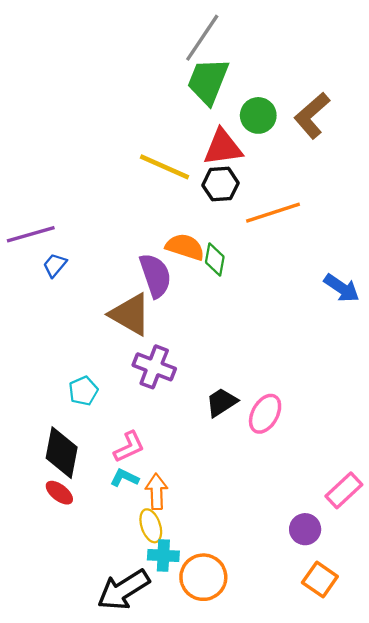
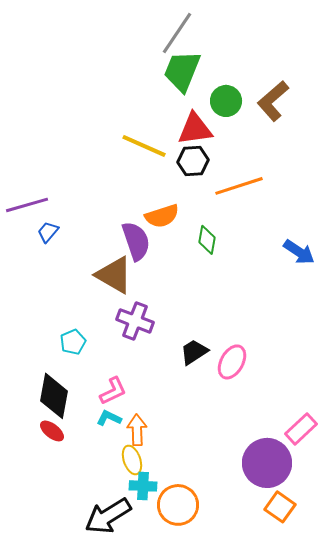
orange semicircle: (185, 247) -> (162, 216), turned 144
green diamond: (215, 259) -> (207, 240), moved
purple circle: (305, 529) -> (267, 463), size x1.8

